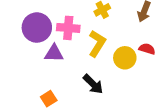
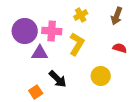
yellow circle: (125, 58) -> (101, 76), moved
black arrow: (93, 84) -> (58, 79), moved

